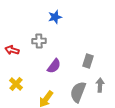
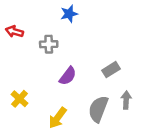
red arrow: (12, 50) -> (14, 32), moved
gray rectangle: (88, 61) -> (111, 70), turned 40

